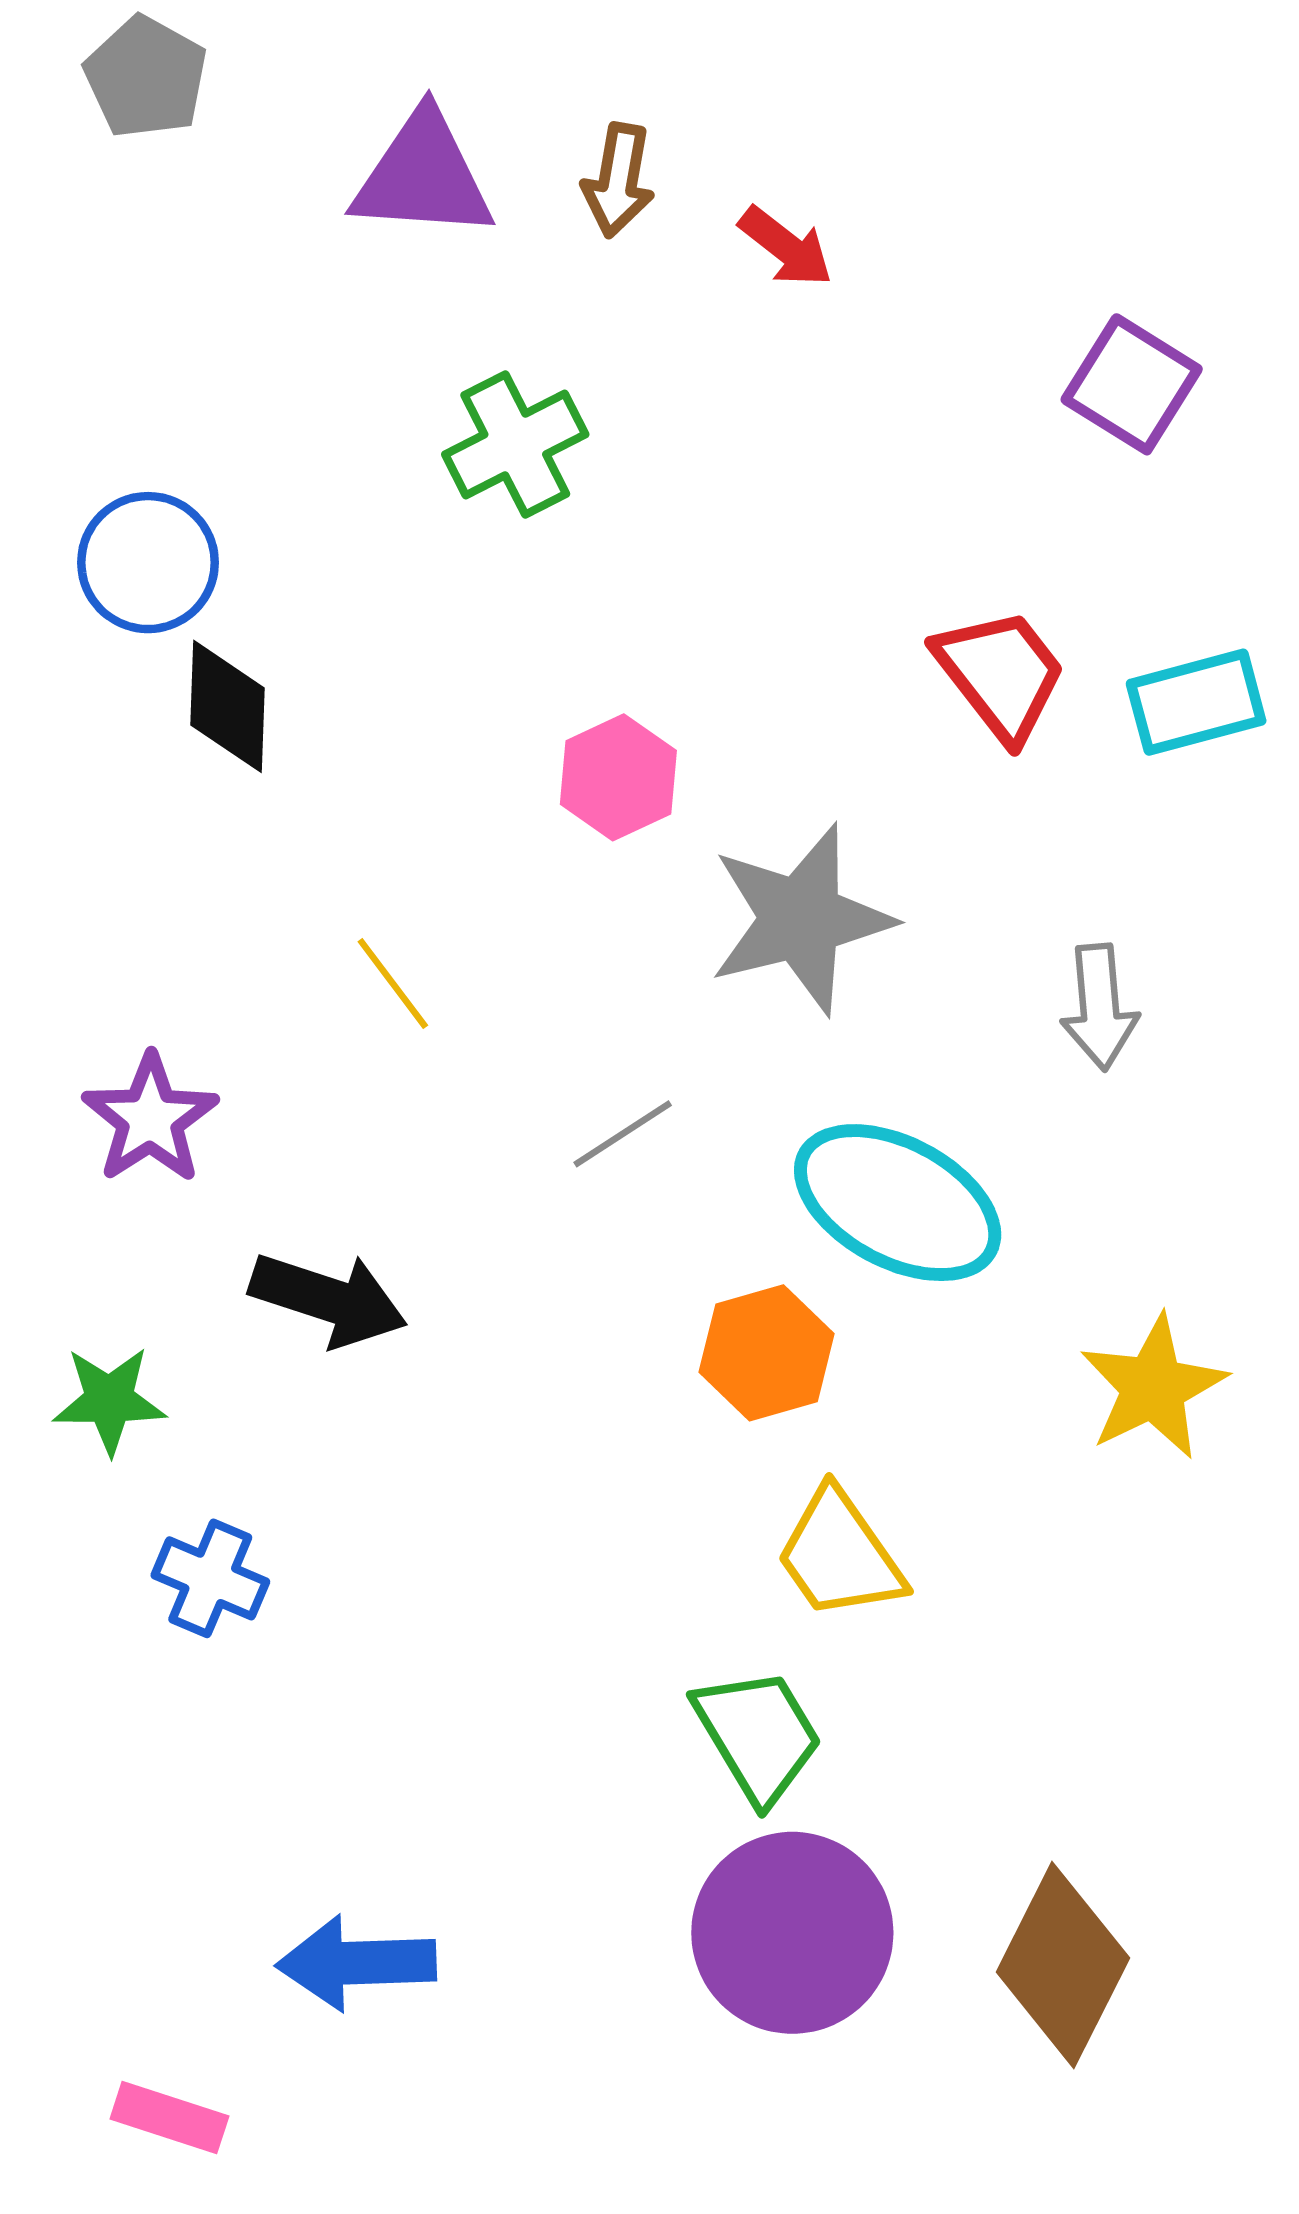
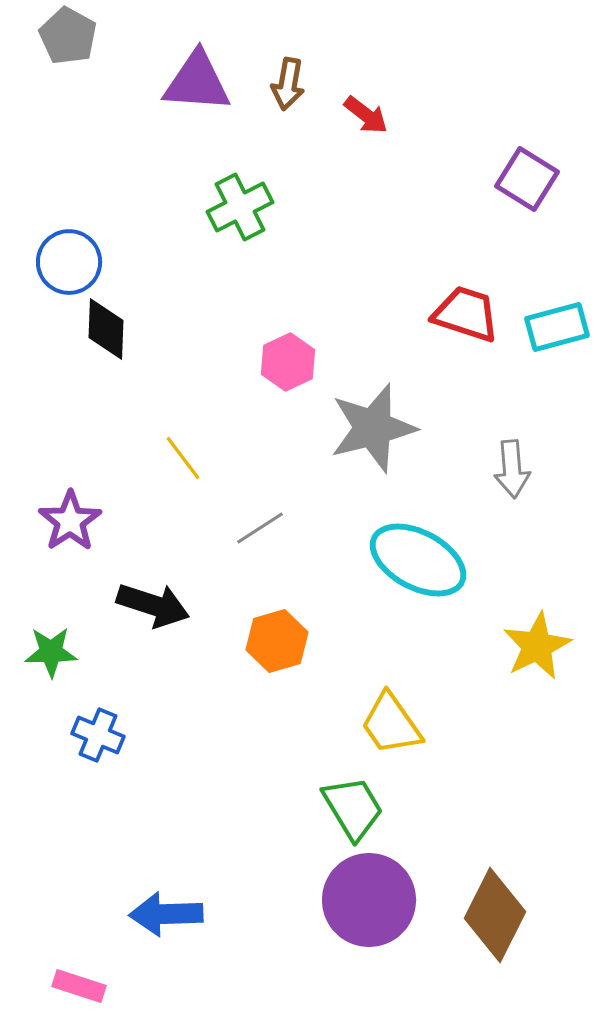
red trapezoid: (1001, 674) -> (466, 314), turned -34
gray line: (623, 1134) -> (260, 528), moved
orange hexagon: (767, 1353) -> (277, 641), moved

